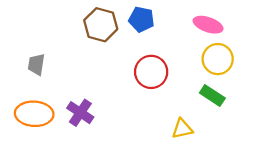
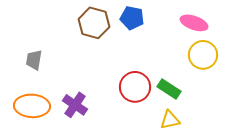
red circle: (151, 72) -> (135, 87), moved
green rectangle: (212, 96) -> (169, 89), moved

